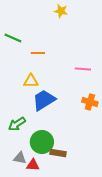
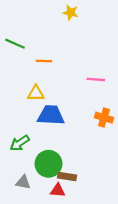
blue trapezoid: (44, 100) -> (51, 115), turned 35
red triangle: (33, 165) -> (58, 190), moved

